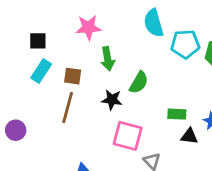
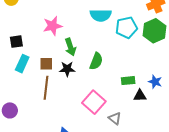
cyan semicircle: (154, 23) -> (101, 15), turned -65
black star: (112, 100) -> (67, 69), moved
pink square: (128, 136) -> (94, 102), turned 35

